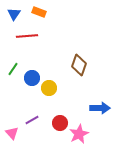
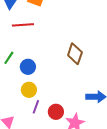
yellow circle: (49, 88) -> (29, 90), moved
purple line: (32, 120) -> (36, 107), moved, turned -40

